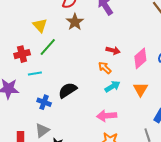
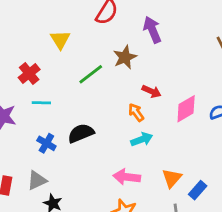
brown star: (75, 22) -> (125, 57), moved
green line: (48, 47) -> (91, 74), moved
red cross: (22, 54) -> (29, 73), turned -35
orange triangle: (141, 89) -> (172, 178), moved

